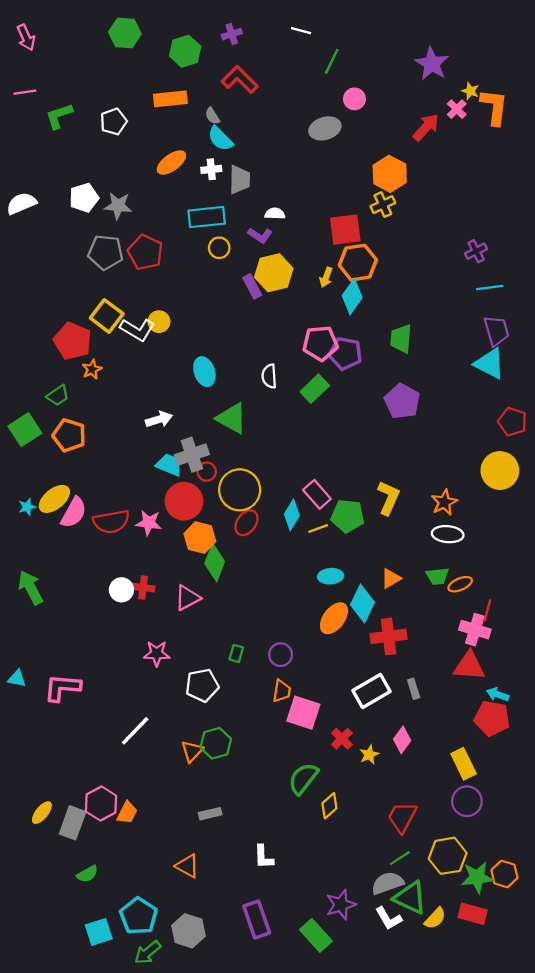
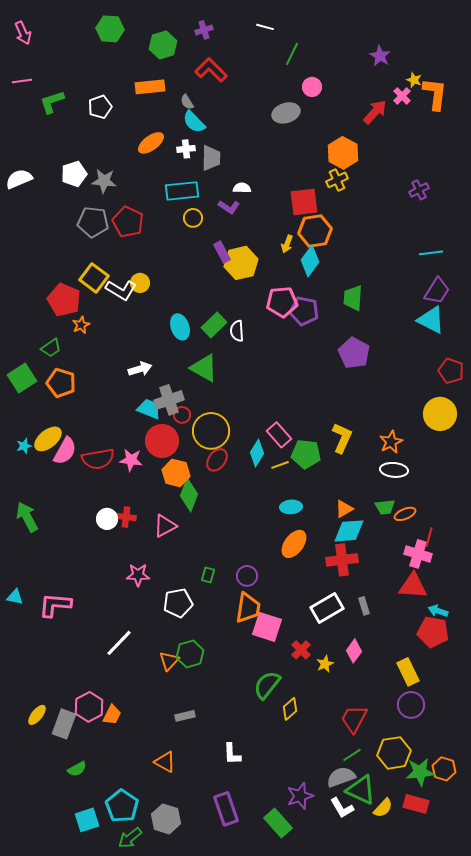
purple star: (432, 64) -> (380, 56), size x0.7
purple cross: (476, 251) -> (419, 190), moved
yellow hexagon: (274, 273) -> (241, 263), moved
purple trapezoid: (497, 331) -> (437, 291), turned 48
green rectangle: (315, 389) -> (214, 325), moved
cyan diamond: (362, 603) -> (349, 531), moved, turned 60
orange trapezoid: (282, 691) -> (248, 608), size x1.5

